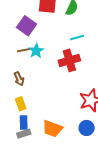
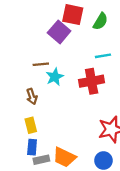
purple square: (27, 26) -> (59, 32), moved
cyan star: (36, 51) -> (55, 77), moved
gray rectangle: (24, 134) -> (41, 160), moved

